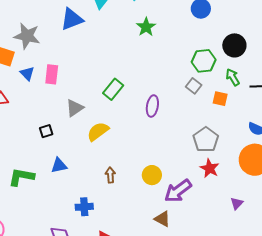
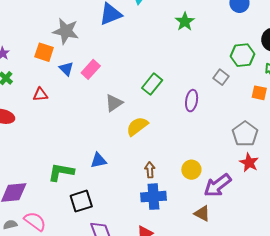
pink rectangle: (52, 74) -> (91, 69), turned 36
gray square: (194, 86) -> (221, 77), moved
black square: (46, 131) -> (81, 201), moved, size x1.6
blue cross: (84, 207) -> (153, 197), moved, size x1.4

